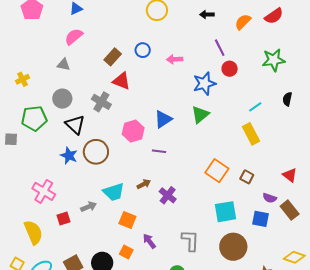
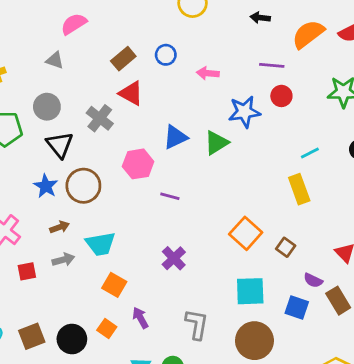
orange semicircle: (243, 22) -> (308, 34), size x1.4
purple line: (220, 48) -> (272, 65), turned -66
green triangle: (200, 114) -> (216, 143), moved
blue triangle: (163, 119) -> (175, 137), moved
brown arrow: (144, 184) -> (60, 227), moved

